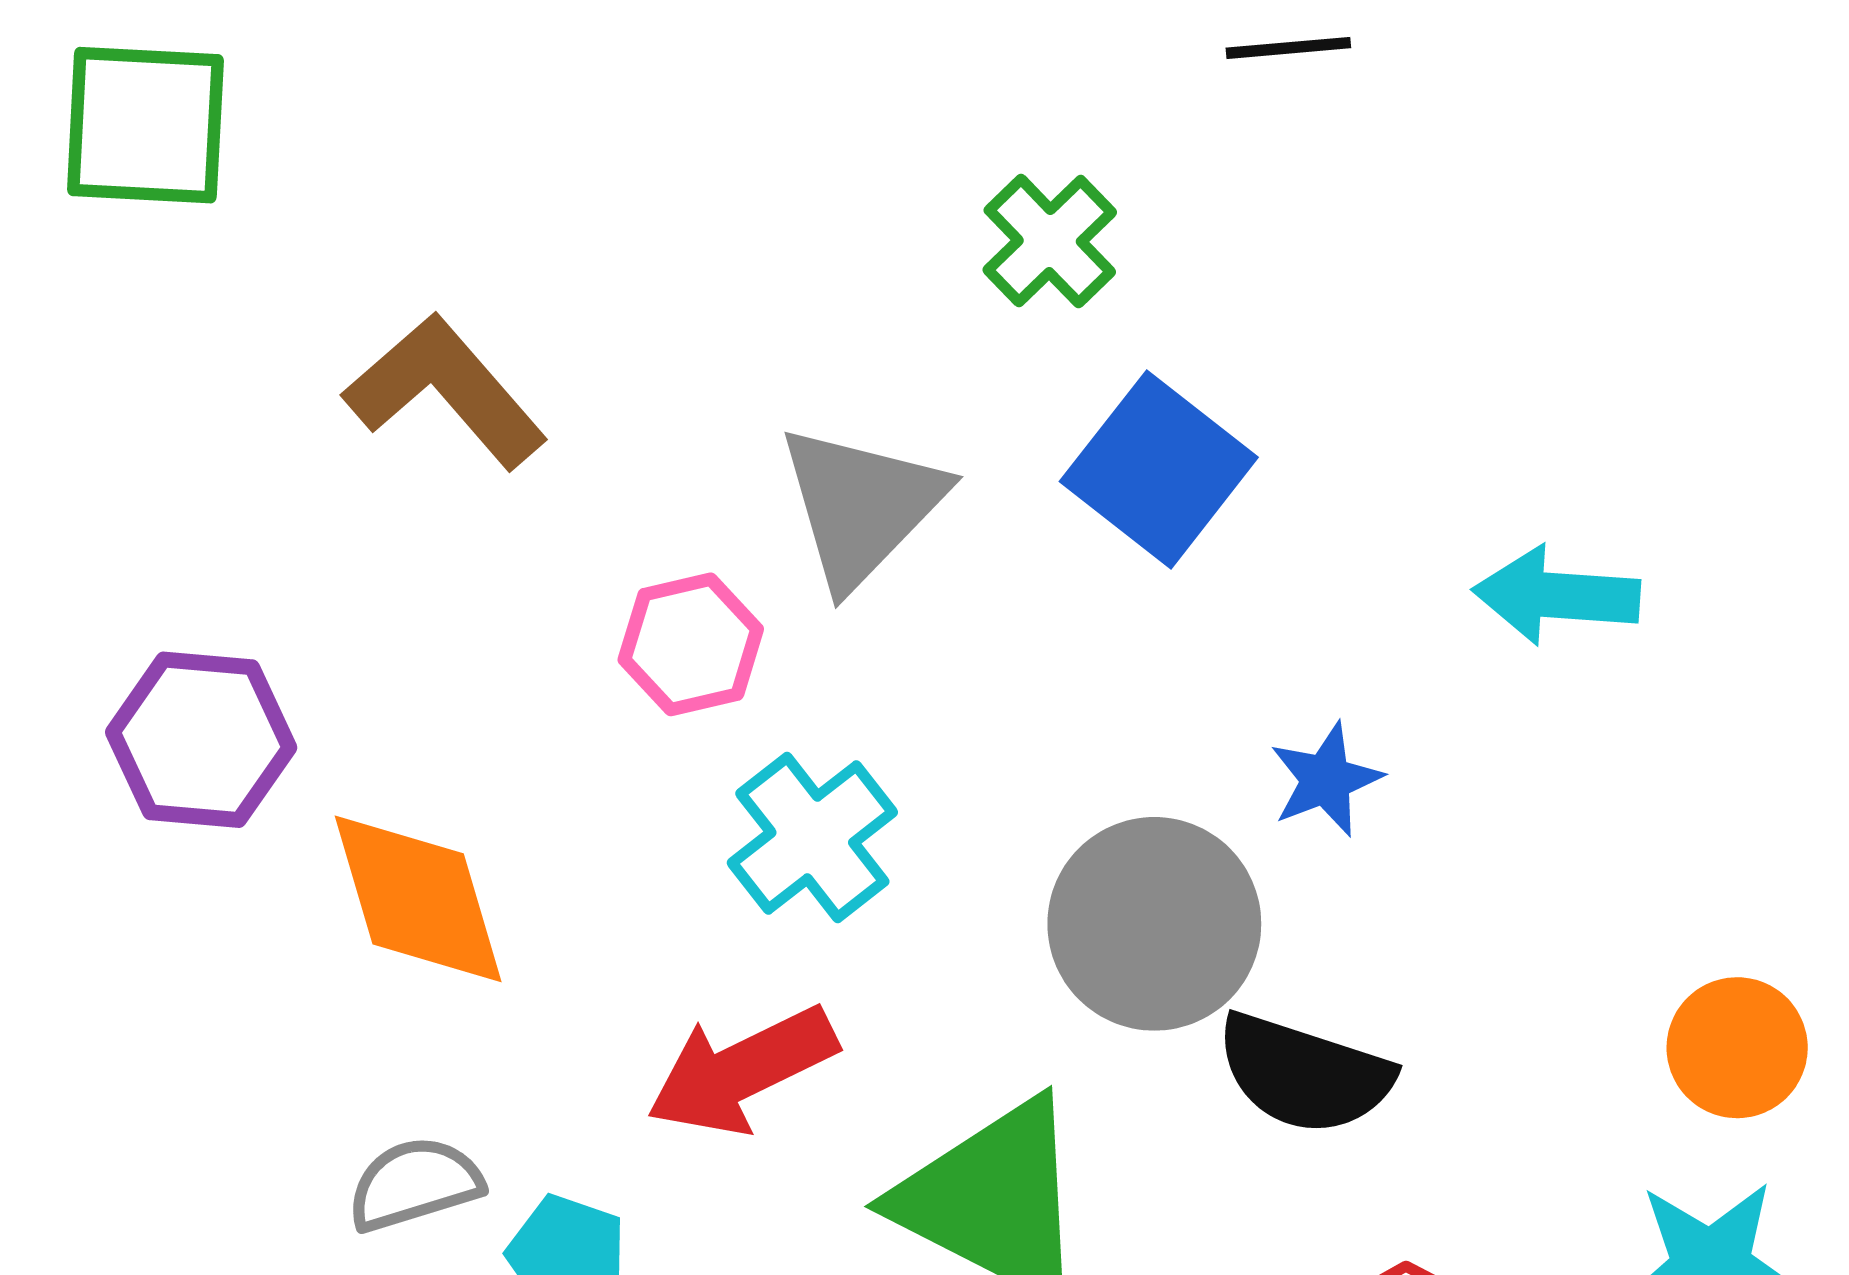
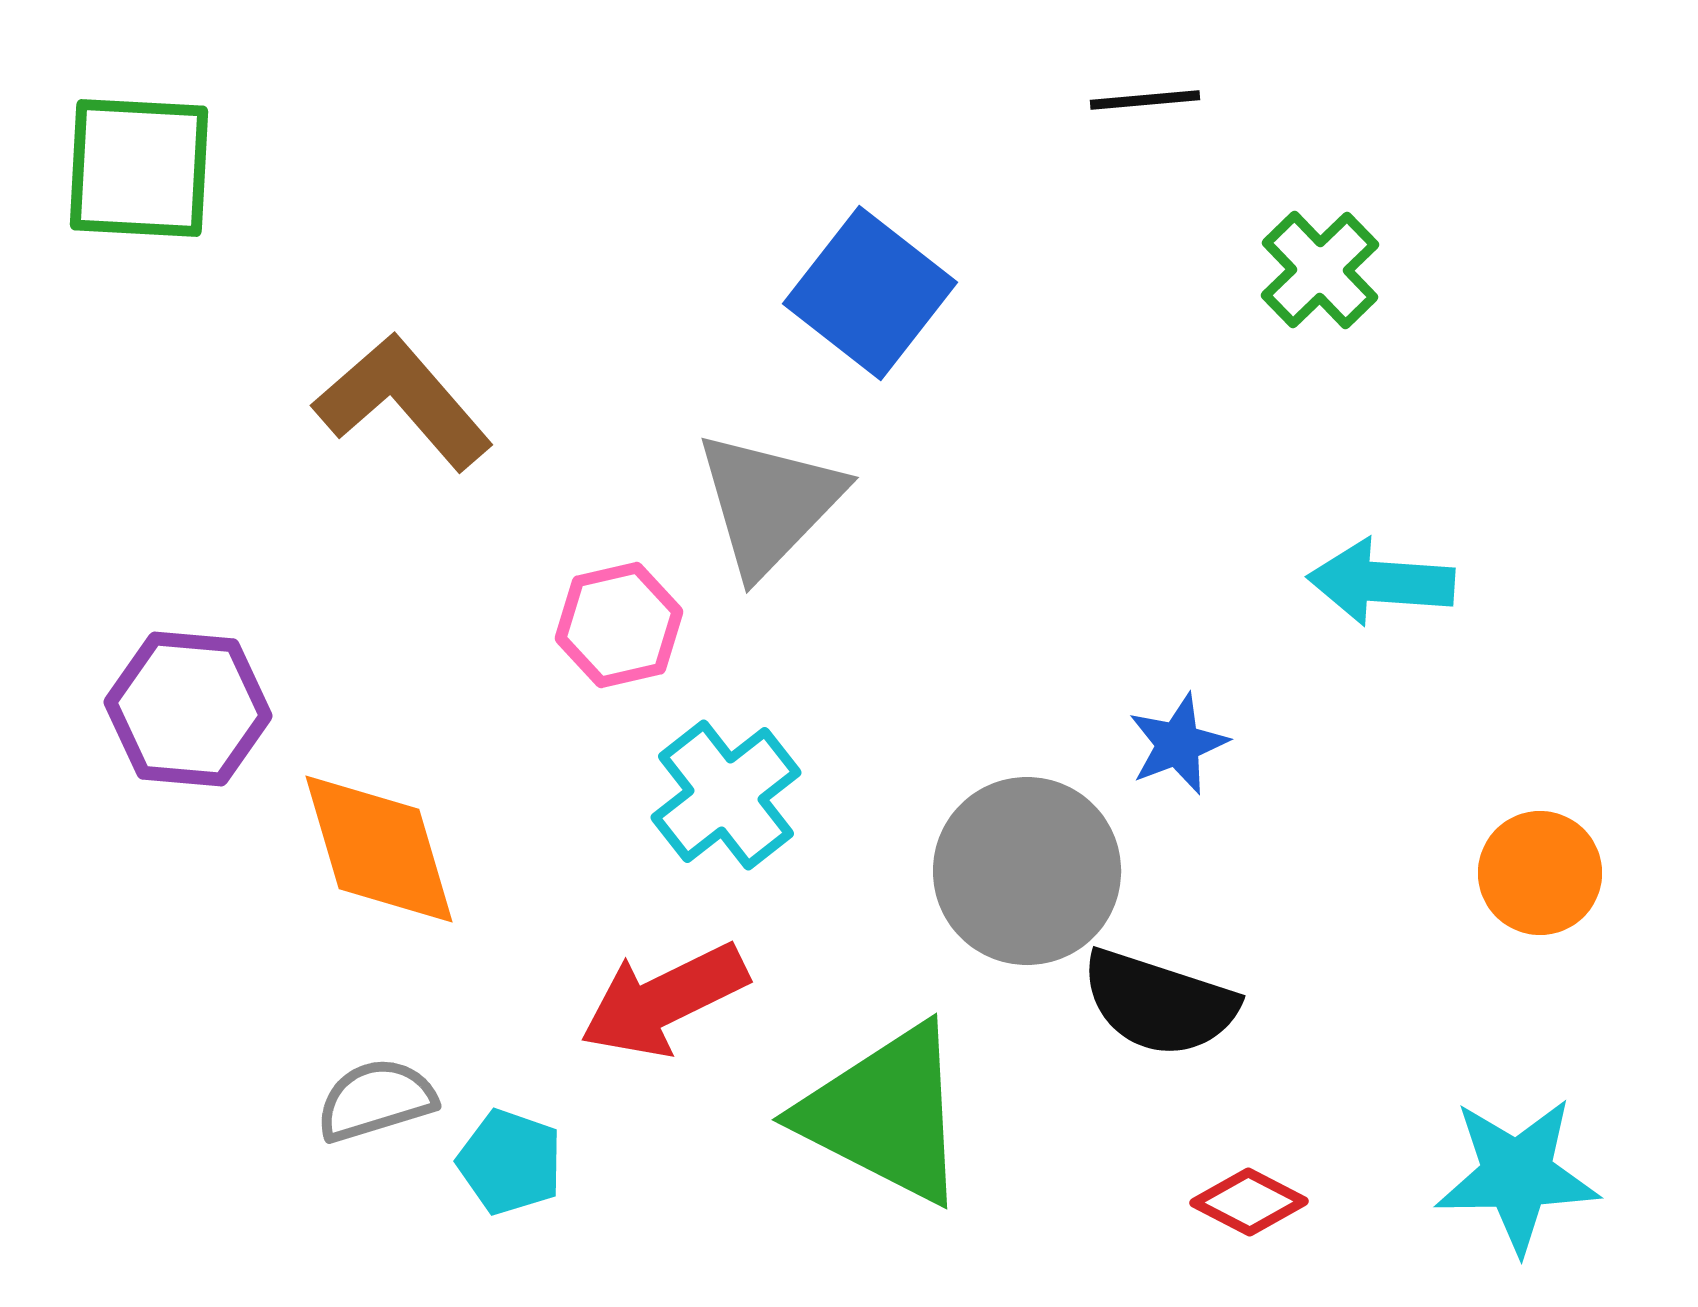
green cross: (1050, 241) -> (1320, 270), moved
blue square: (1159, 469) -> (870, 293), moved
orange circle: (1737, 1048) -> (1540, 873), moved

